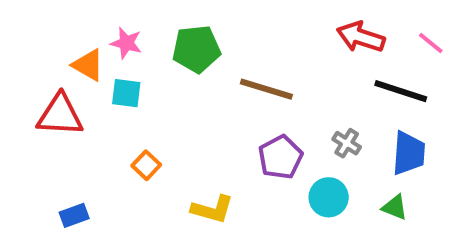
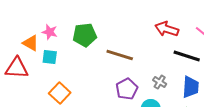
orange square: (146, 165) -> (60, 93), size x1.5

